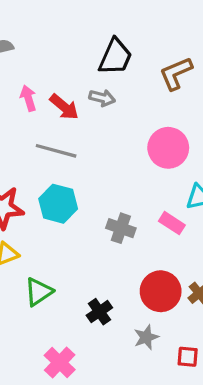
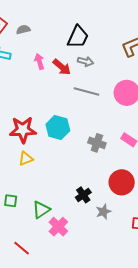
black trapezoid: (115, 57) -> (78, 37), moved
gray line: (56, 151) -> (86, 91), moved
green triangle: (39, 292) -> (41, 210), moved
gray star: (146, 337) -> (103, 212), moved

